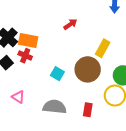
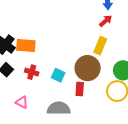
red arrow: (70, 24) -> (106, 21), moved
red cross: (25, 56) -> (32, 72), moved
red rectangle: (88, 110) -> (80, 89), moved

